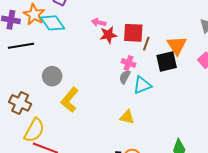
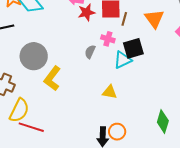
black square: (167, 62) -> (133, 48), moved
gray circle: (52, 76) -> (34, 56), size x1.4
gray semicircle: (125, 77) -> (90, 52), moved

